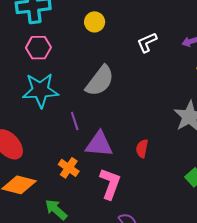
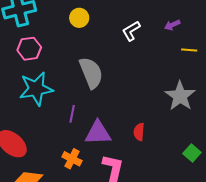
gray semicircle: (100, 81) -> (91, 73), turned -52
purple line: (75, 121) -> (72, 114), turned 36

